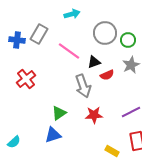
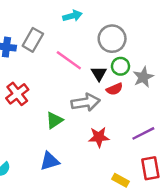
green circle: (128, 40) -> (120, 66), moved
black triangle: (94, 62) -> (99, 73), turned -40
gray arrow: (83, 86) -> (86, 102), turned -80
green triangle: (59, 113) -> (54, 120), moved

